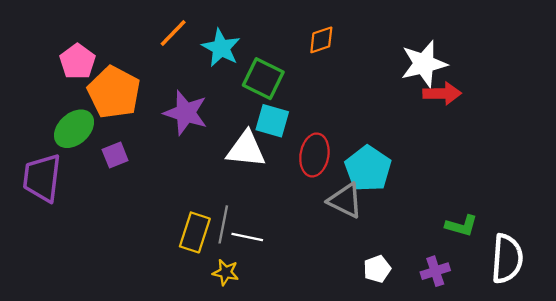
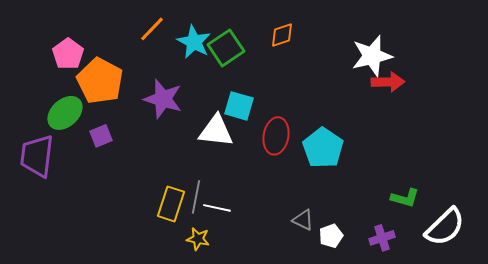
green square: (263, 79) -> (226, 48), moved, turned 30
gray triangle: (345, 201) -> (303, 220), moved, size x0.7
white semicircle: (507, 259) -> (445, 227), turned 42

